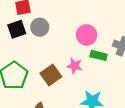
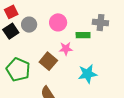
pink circle: (87, 35) -> (58, 22), moved

